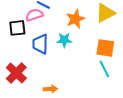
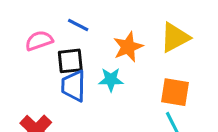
pink semicircle: (34, 15) -> (39, 41), moved
black square: (17, 28) -> (70, 61), moved

